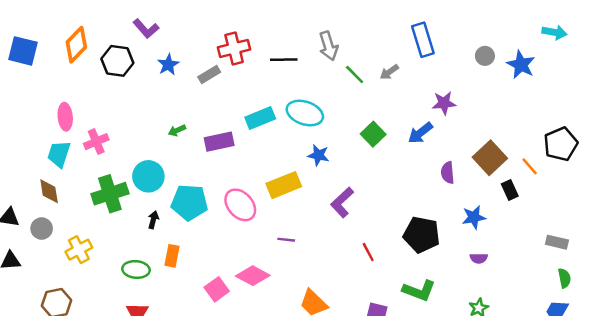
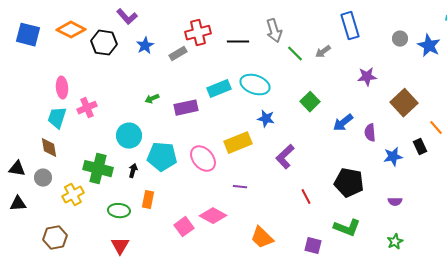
orange diamond: (76, 45) -> (71, 30), turned 72
blue arrow: (420, 133) -> (343, 123), moved
brown square: (490, 158) -> (404, 103), moved
green cross: (110, 194) -> (98, 169), moved, turned 32
blue star: (474, 217) -> (393, 157), moved

